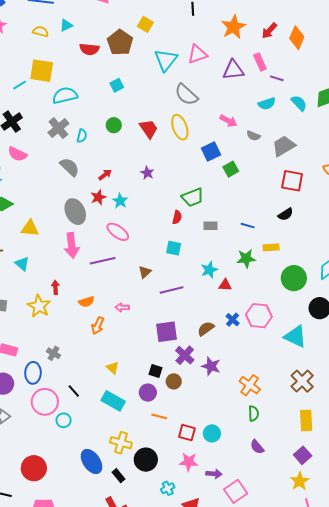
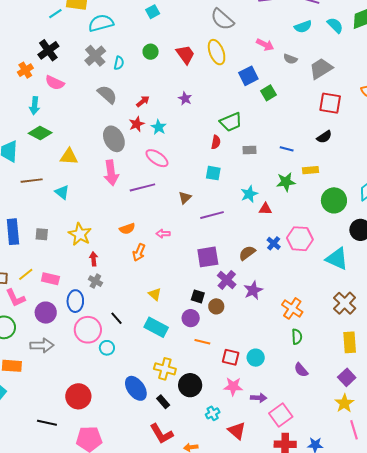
red arrow: (55, 287) -> (94, 259), moved
purple star: (211, 366) -> (253, 290), turned 30

